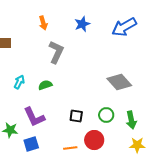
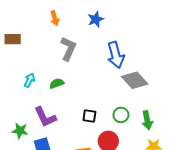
blue arrow: (124, 27) -> (116, 55), moved, turned -75

